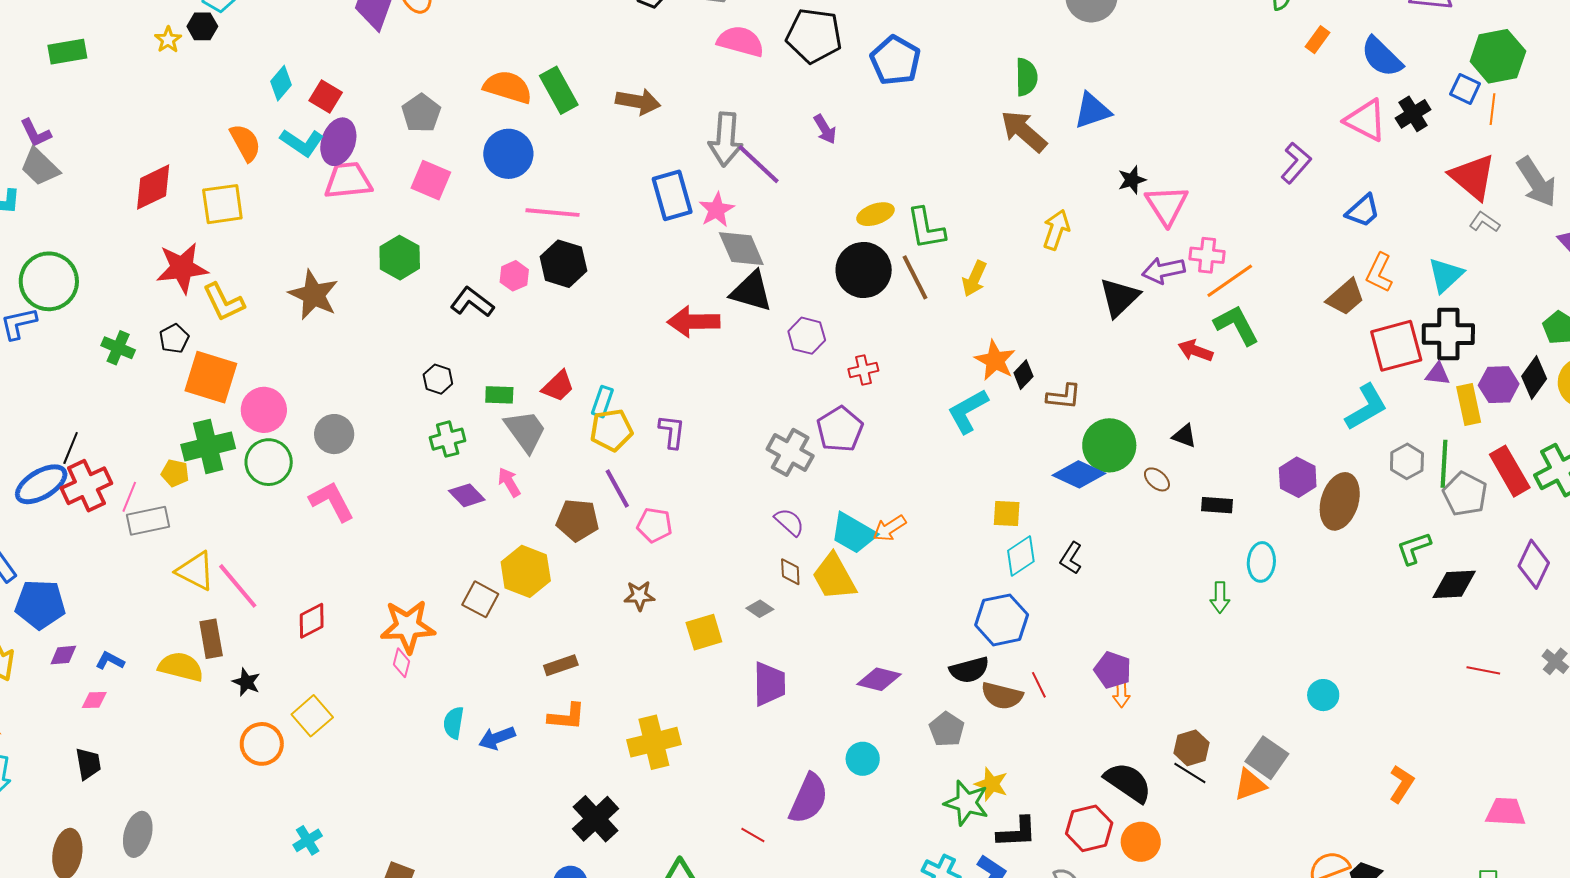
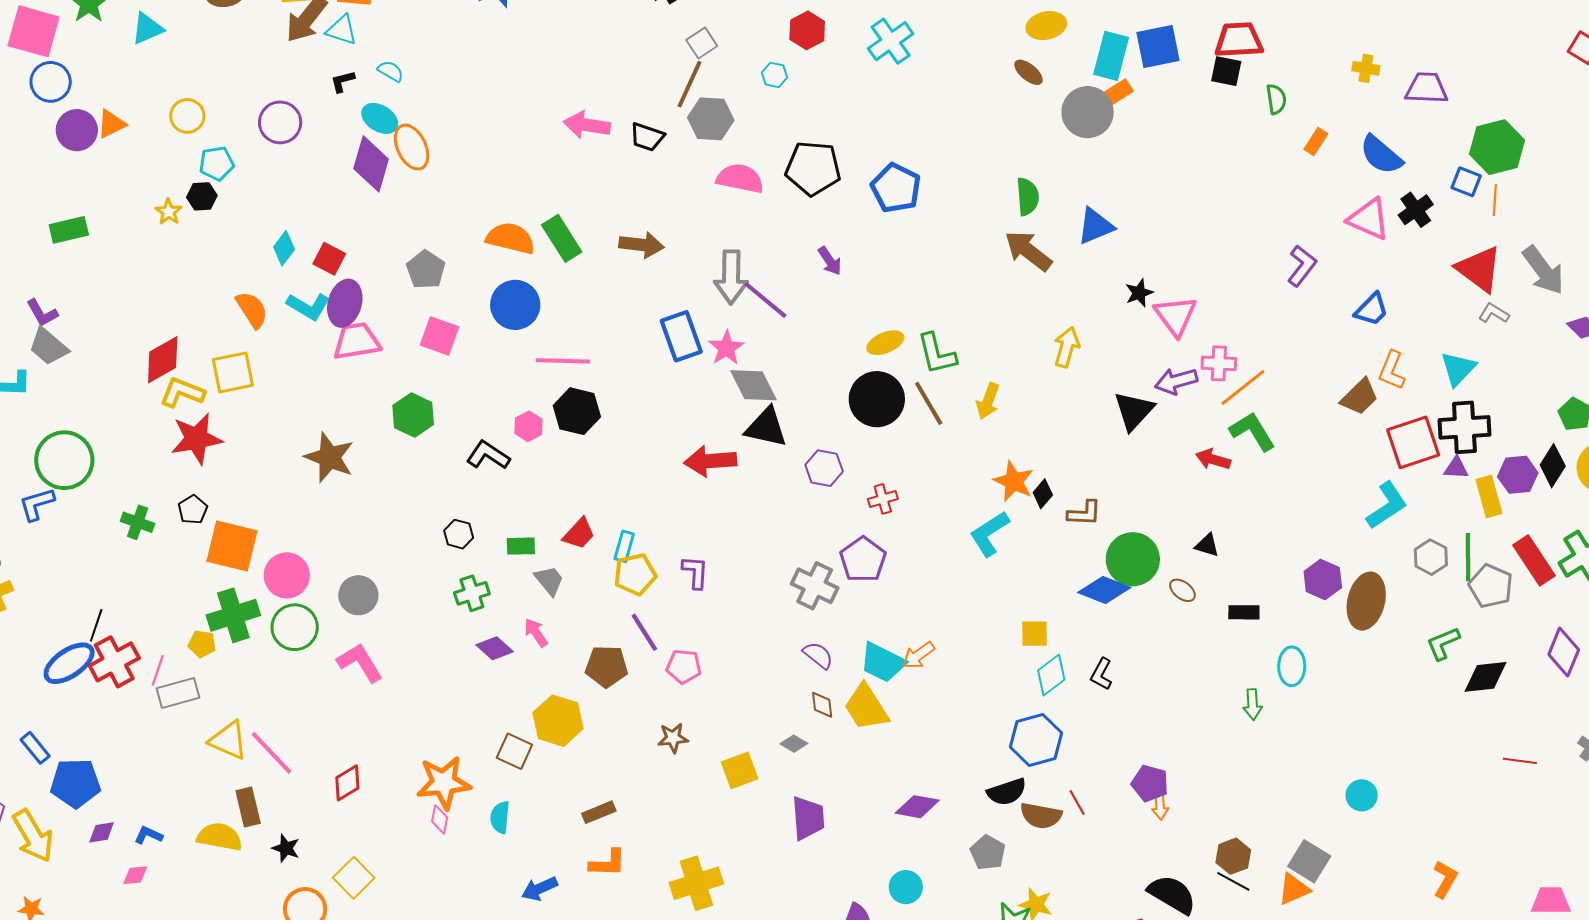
yellow L-shape: (224, 302) -> (182, 392), moved, turned 141
gray trapezoid: (525, 431) -> (549, 580), size x0.7
cyan semicircle: (454, 723) -> (500, 817), moved

